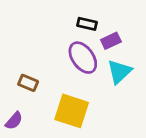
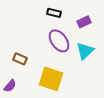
black rectangle: (87, 24) -> (54, 13), moved
purple rectangle: (111, 41) -> (84, 22), moved

